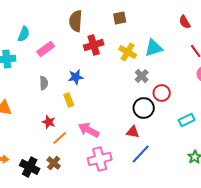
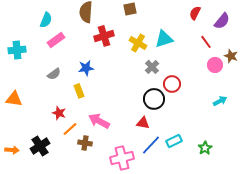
red semicircle: (185, 22) -> (195, 13), turned 56
cyan semicircle: (24, 34) -> (46, 20), moved
gray semicircle: (44, 83) -> (54, 74), turned 56
cyan rectangle: (187, 120) -> (174, 141), moved
pink cross: (100, 159) -> (122, 158), moved
brown cross: (54, 163) -> (85, 143), moved, turned -32
black cross: (30, 167) -> (40, 146), moved, turned 30

